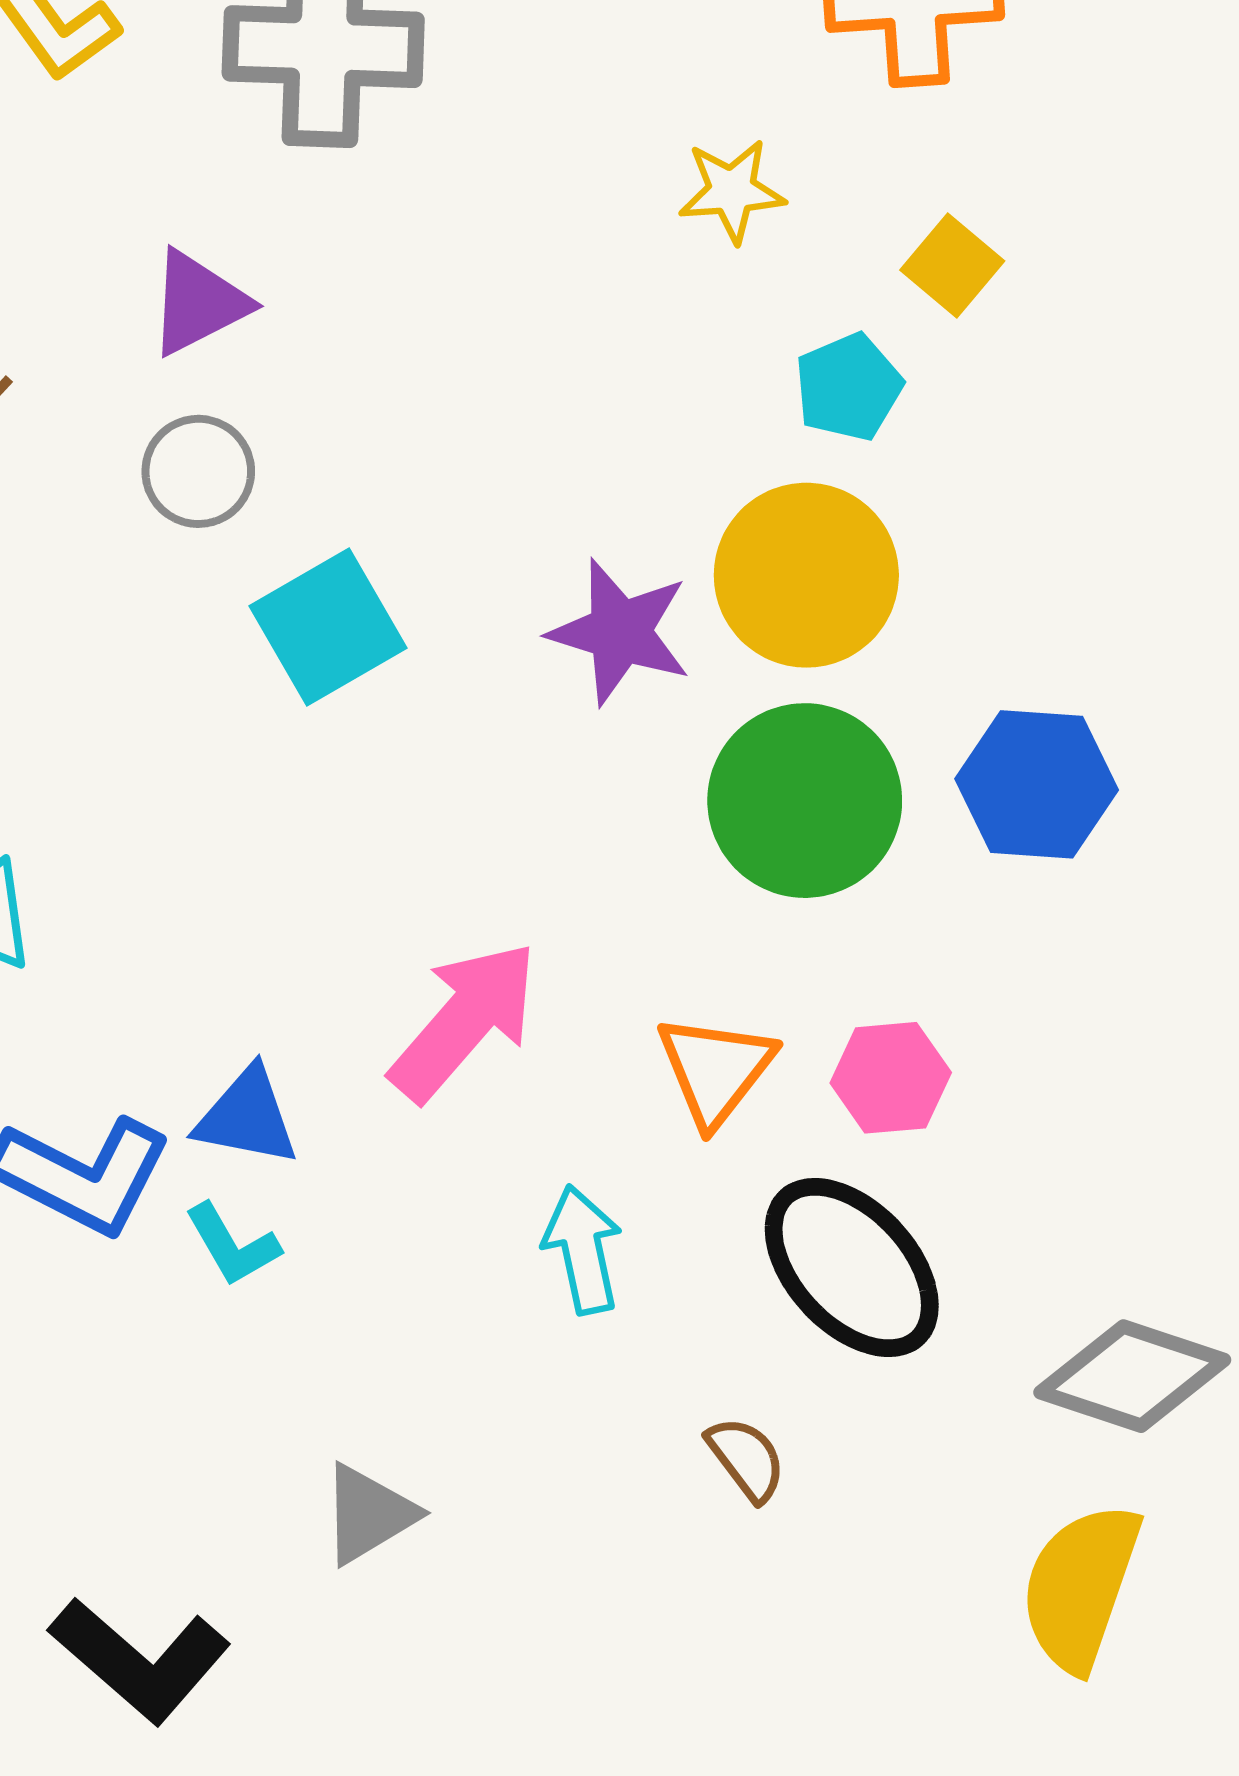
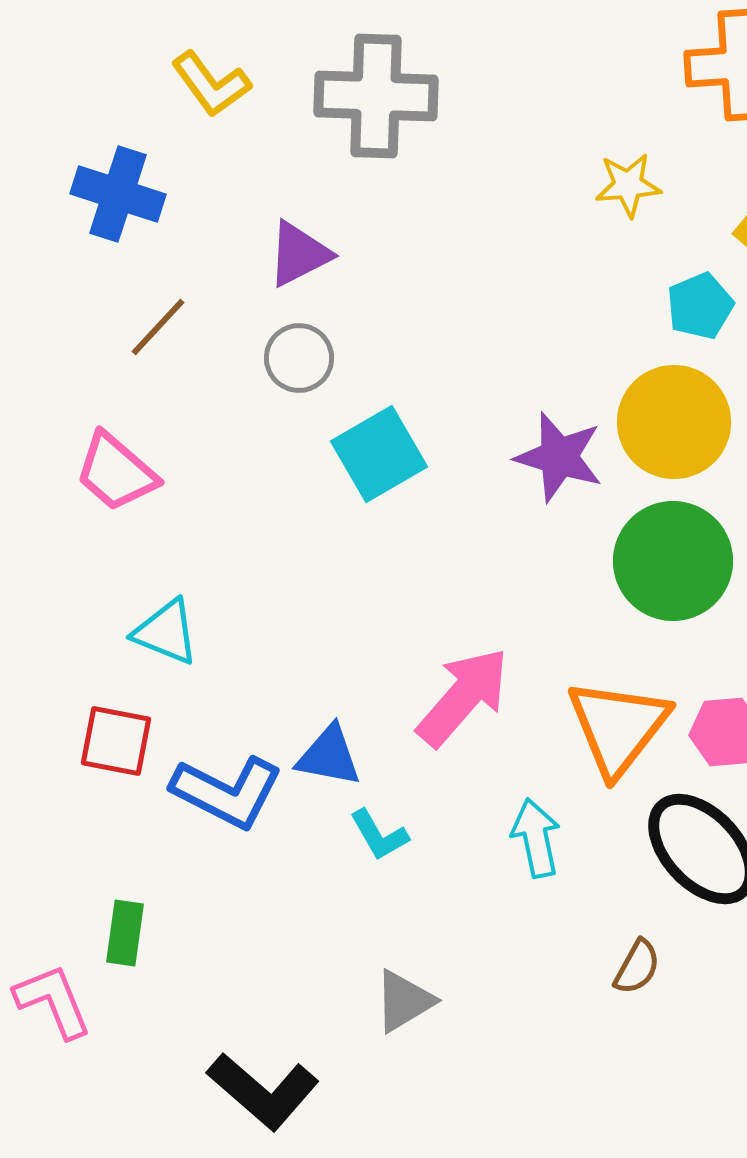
orange triangle: (716, 1070) -> (618, 727), size x1.4
cyan L-shape: (232, 1245) -> (379, 835), moved
brown semicircle: (746, 1459) -> (637, 967), turned 66

